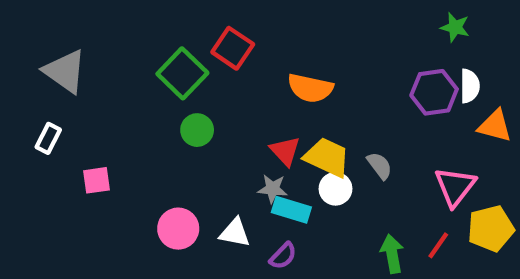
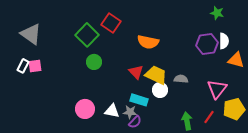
gray semicircle: (380, 166) -> (181, 79), turned -48
pink square: (96, 180) -> (35, 66), moved
gray star: (273, 189) -> (130, 112), moved

